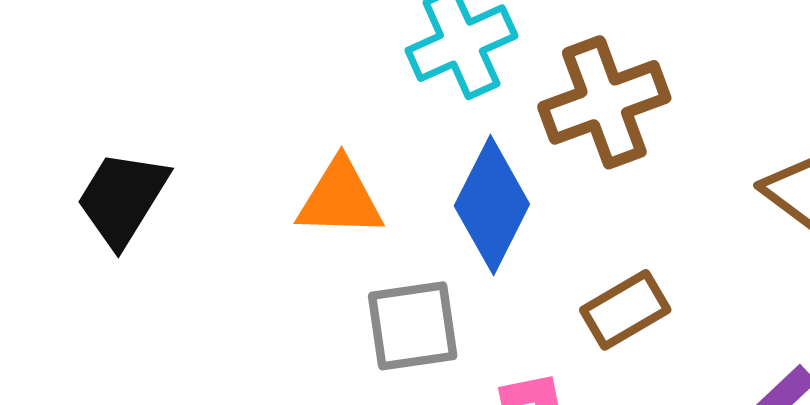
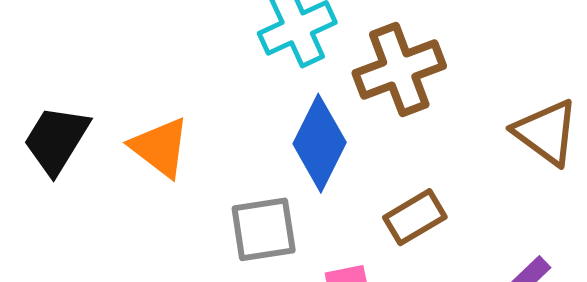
orange triangle: (340, 199) -> (160, 147), moved, turned 36

